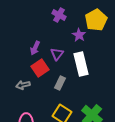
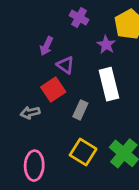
purple arrow: (35, 48) -> (46, 46), moved
purple triangle: (57, 54) -> (65, 65), moved, turned -32

